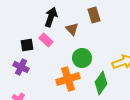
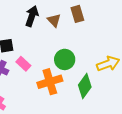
brown triangle: (72, 29) -> (54, 20), moved
pink rectangle: (46, 40) -> (23, 64), moved

